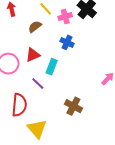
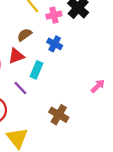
brown semicircle: (35, 27) -> (25, 35), moved

